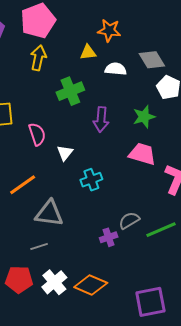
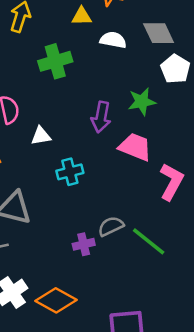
purple arrow: (101, 119) -> (101, 117), moved
white triangle: (65, 153) -> (41, 136), turned 36
green line: (161, 230) -> (149, 241), turned 56

